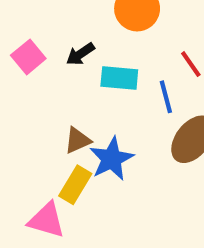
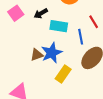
blue star: (112, 159) -> (52, 53), moved
yellow rectangle: (75, 185) -> (63, 74), moved

